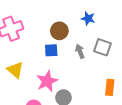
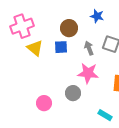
yellow triangle: (15, 70) -> (35, 48), moved
pink star: (47, 81) -> (88, 73), moved, turned 30

